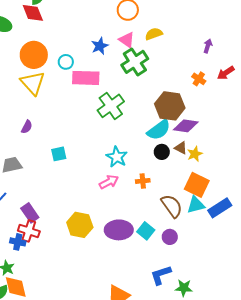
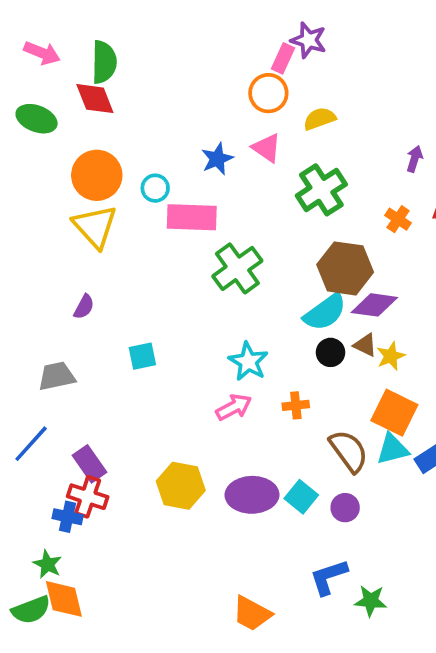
yellow semicircle: (154, 34) -> (320, 119), moved
green cross: (135, 62) -> (321, 190), moved

